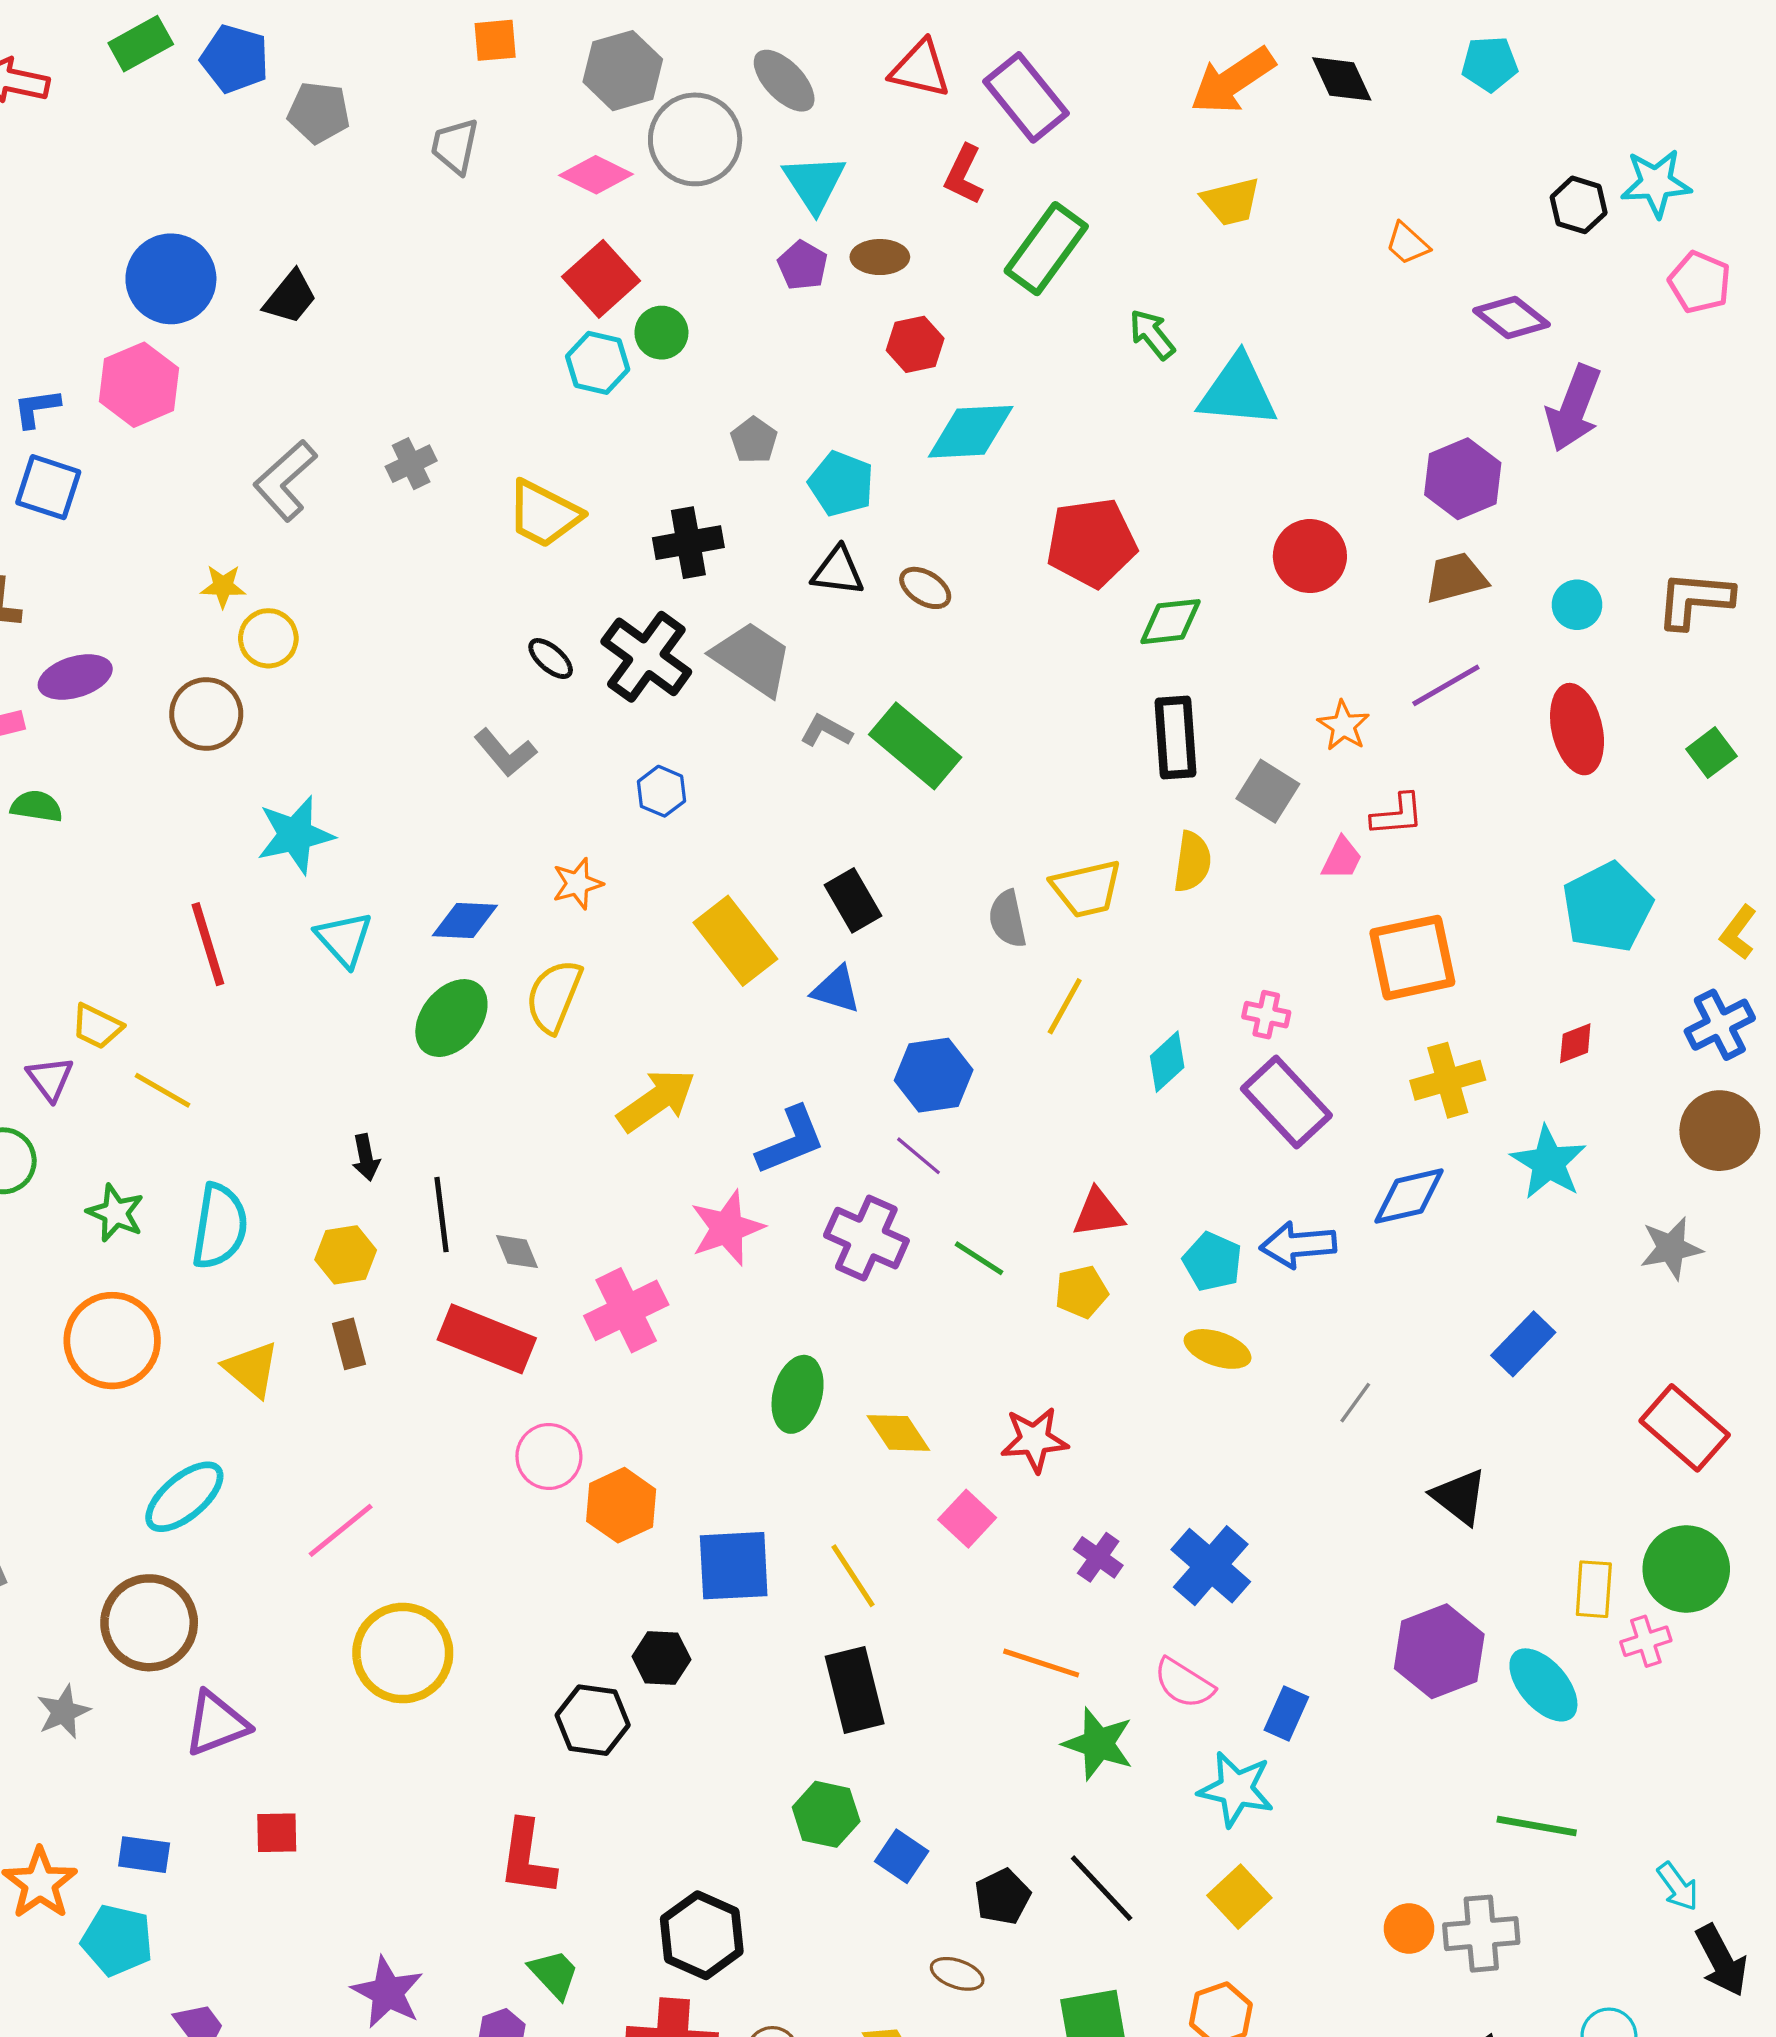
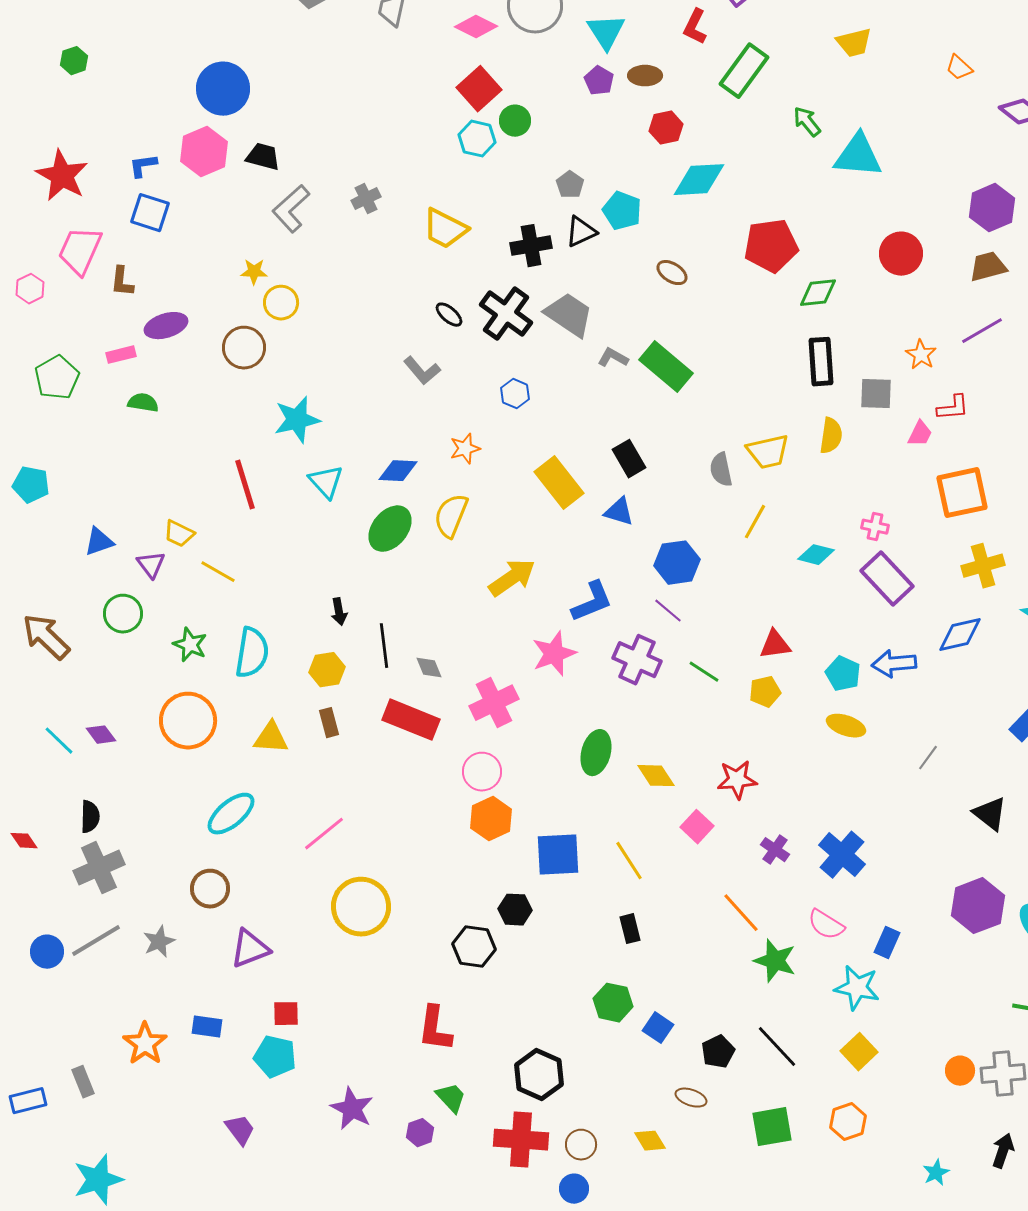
black trapezoid: (290, 297) -> (263, 157), moved, turned -114
black triangle: (838, 571) -> (581, 232), moved, turned -32
gray square: (1268, 791) -> (876, 394), turned -30
cyan diamond: (1167, 1062) -> (816, 555), turned 57
yellow triangle: (252, 1369) -> (271, 738), turned -36
pink circle: (549, 1456) -> (482, 772), moved
brown circle: (149, 1623) -> (210, 889), size x0.7
orange line: (1041, 1663) -> (741, 913), turned 30
black rectangle: (855, 1690) -> (630, 929), size x0.6
cyan pentagon: (117, 1940) -> (275, 1057), moved

